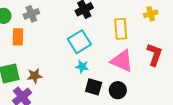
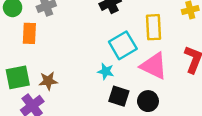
cyan square: (79, 42) -> (123, 45), moved

